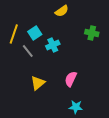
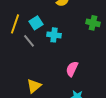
cyan cross: (53, 45) -> (54, 35), turned 32
yellow triangle: (38, 83) -> (34, 86), moved

